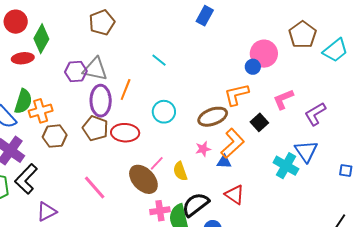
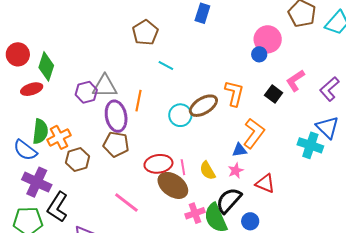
brown pentagon: (102, 22) -> (145, 33), moved
orange L-shape: (237, 95) -> (234, 93), moved, turned 128
brown ellipse: (213, 117) -> (203, 106), moved
black square: (259, 122) -> (274, 94), moved
red ellipse: (125, 133) -> (158, 164), moved
pink star: (203, 149) -> (236, 171), moved
blue triangle: (224, 162) -> (239, 150), moved
pink line: (157, 163) -> (183, 167), turned -42

